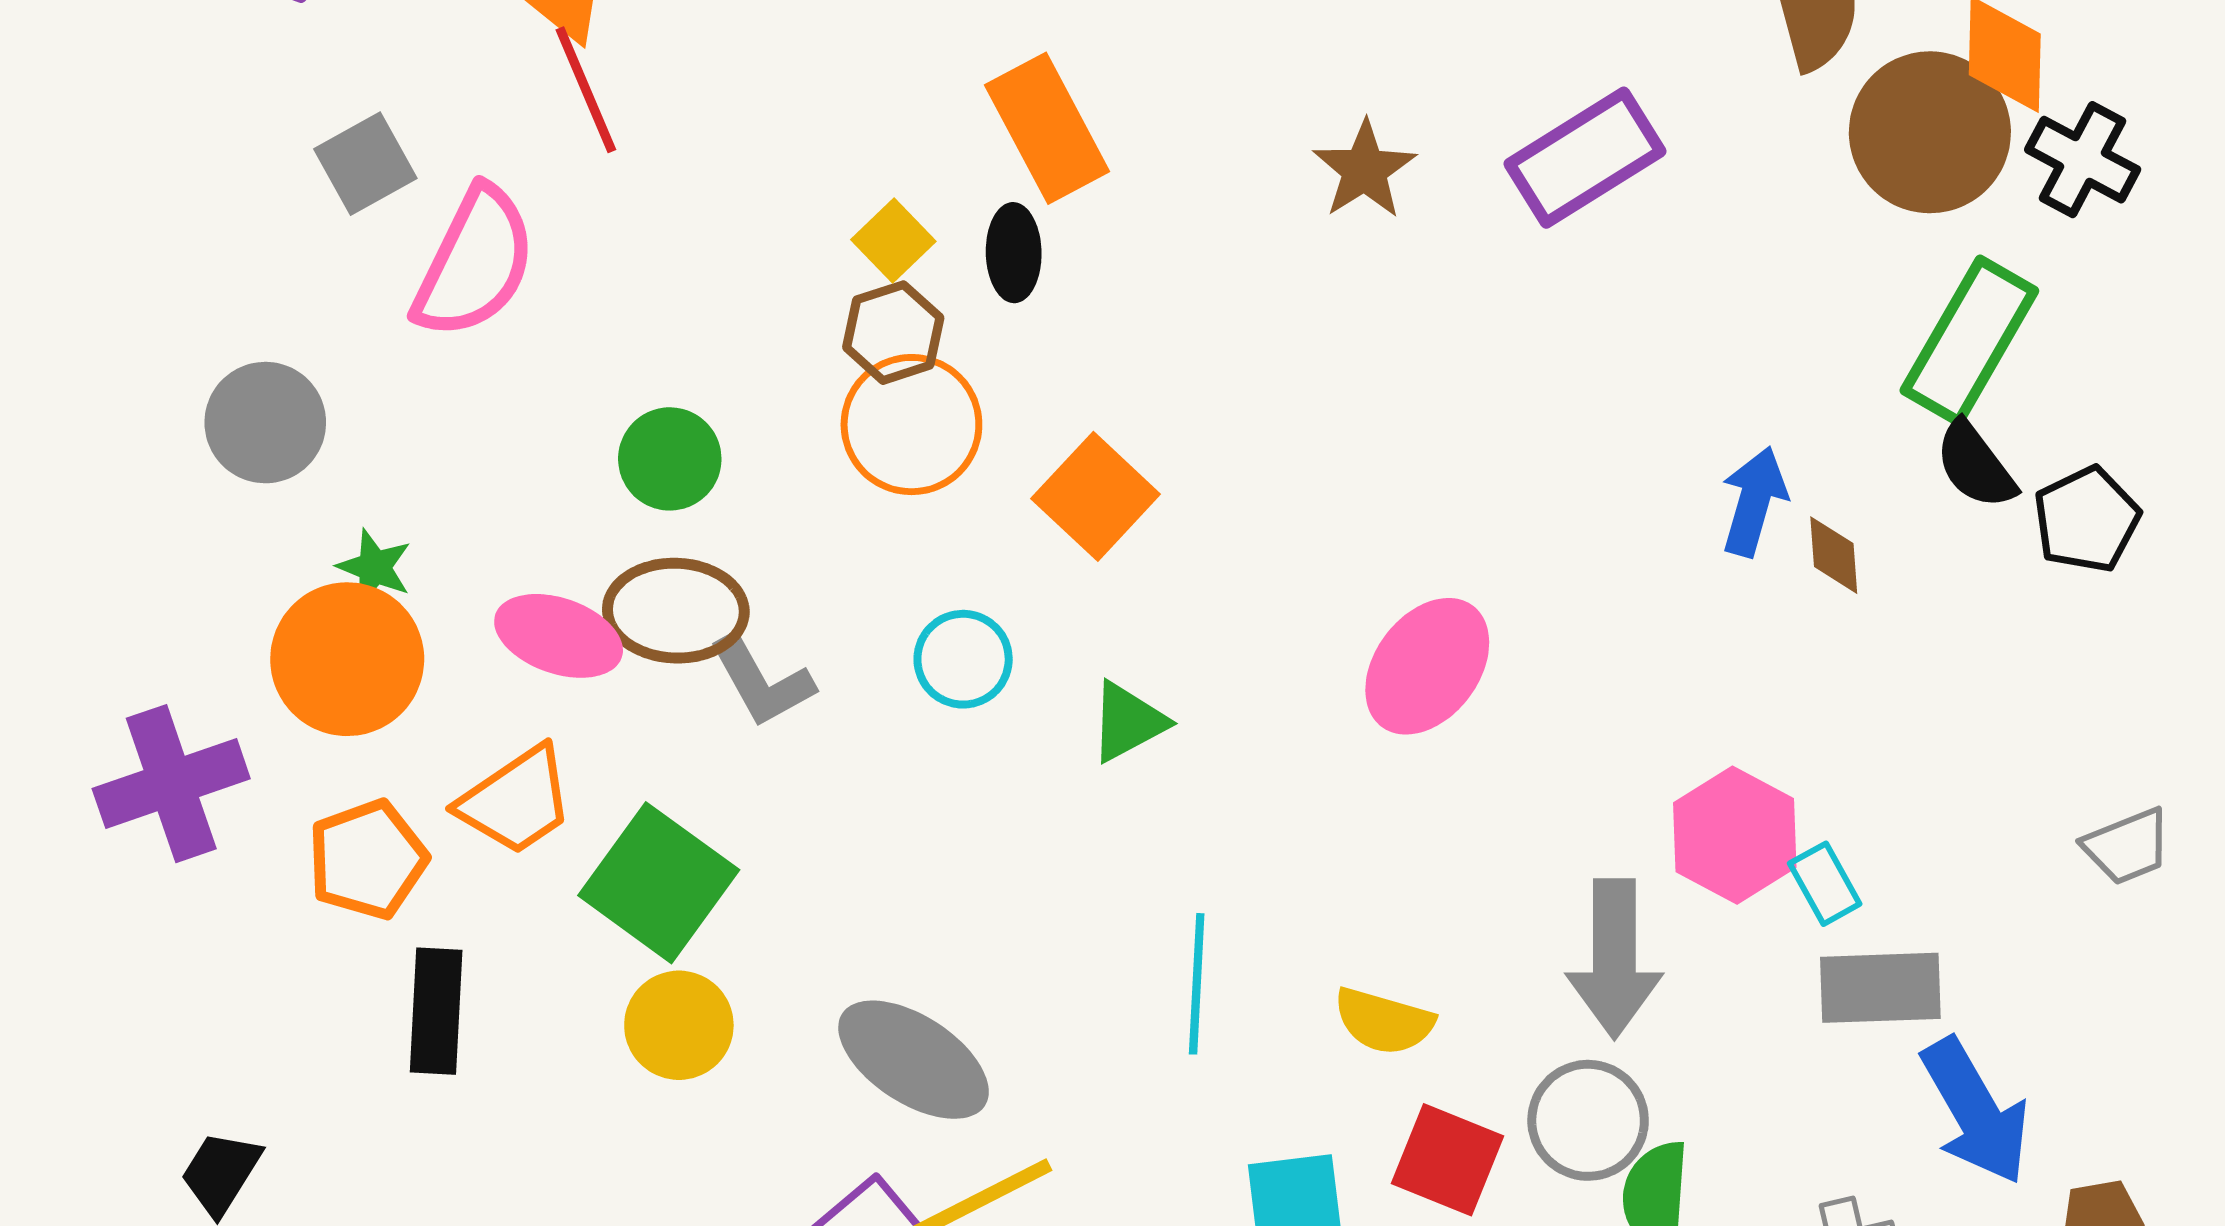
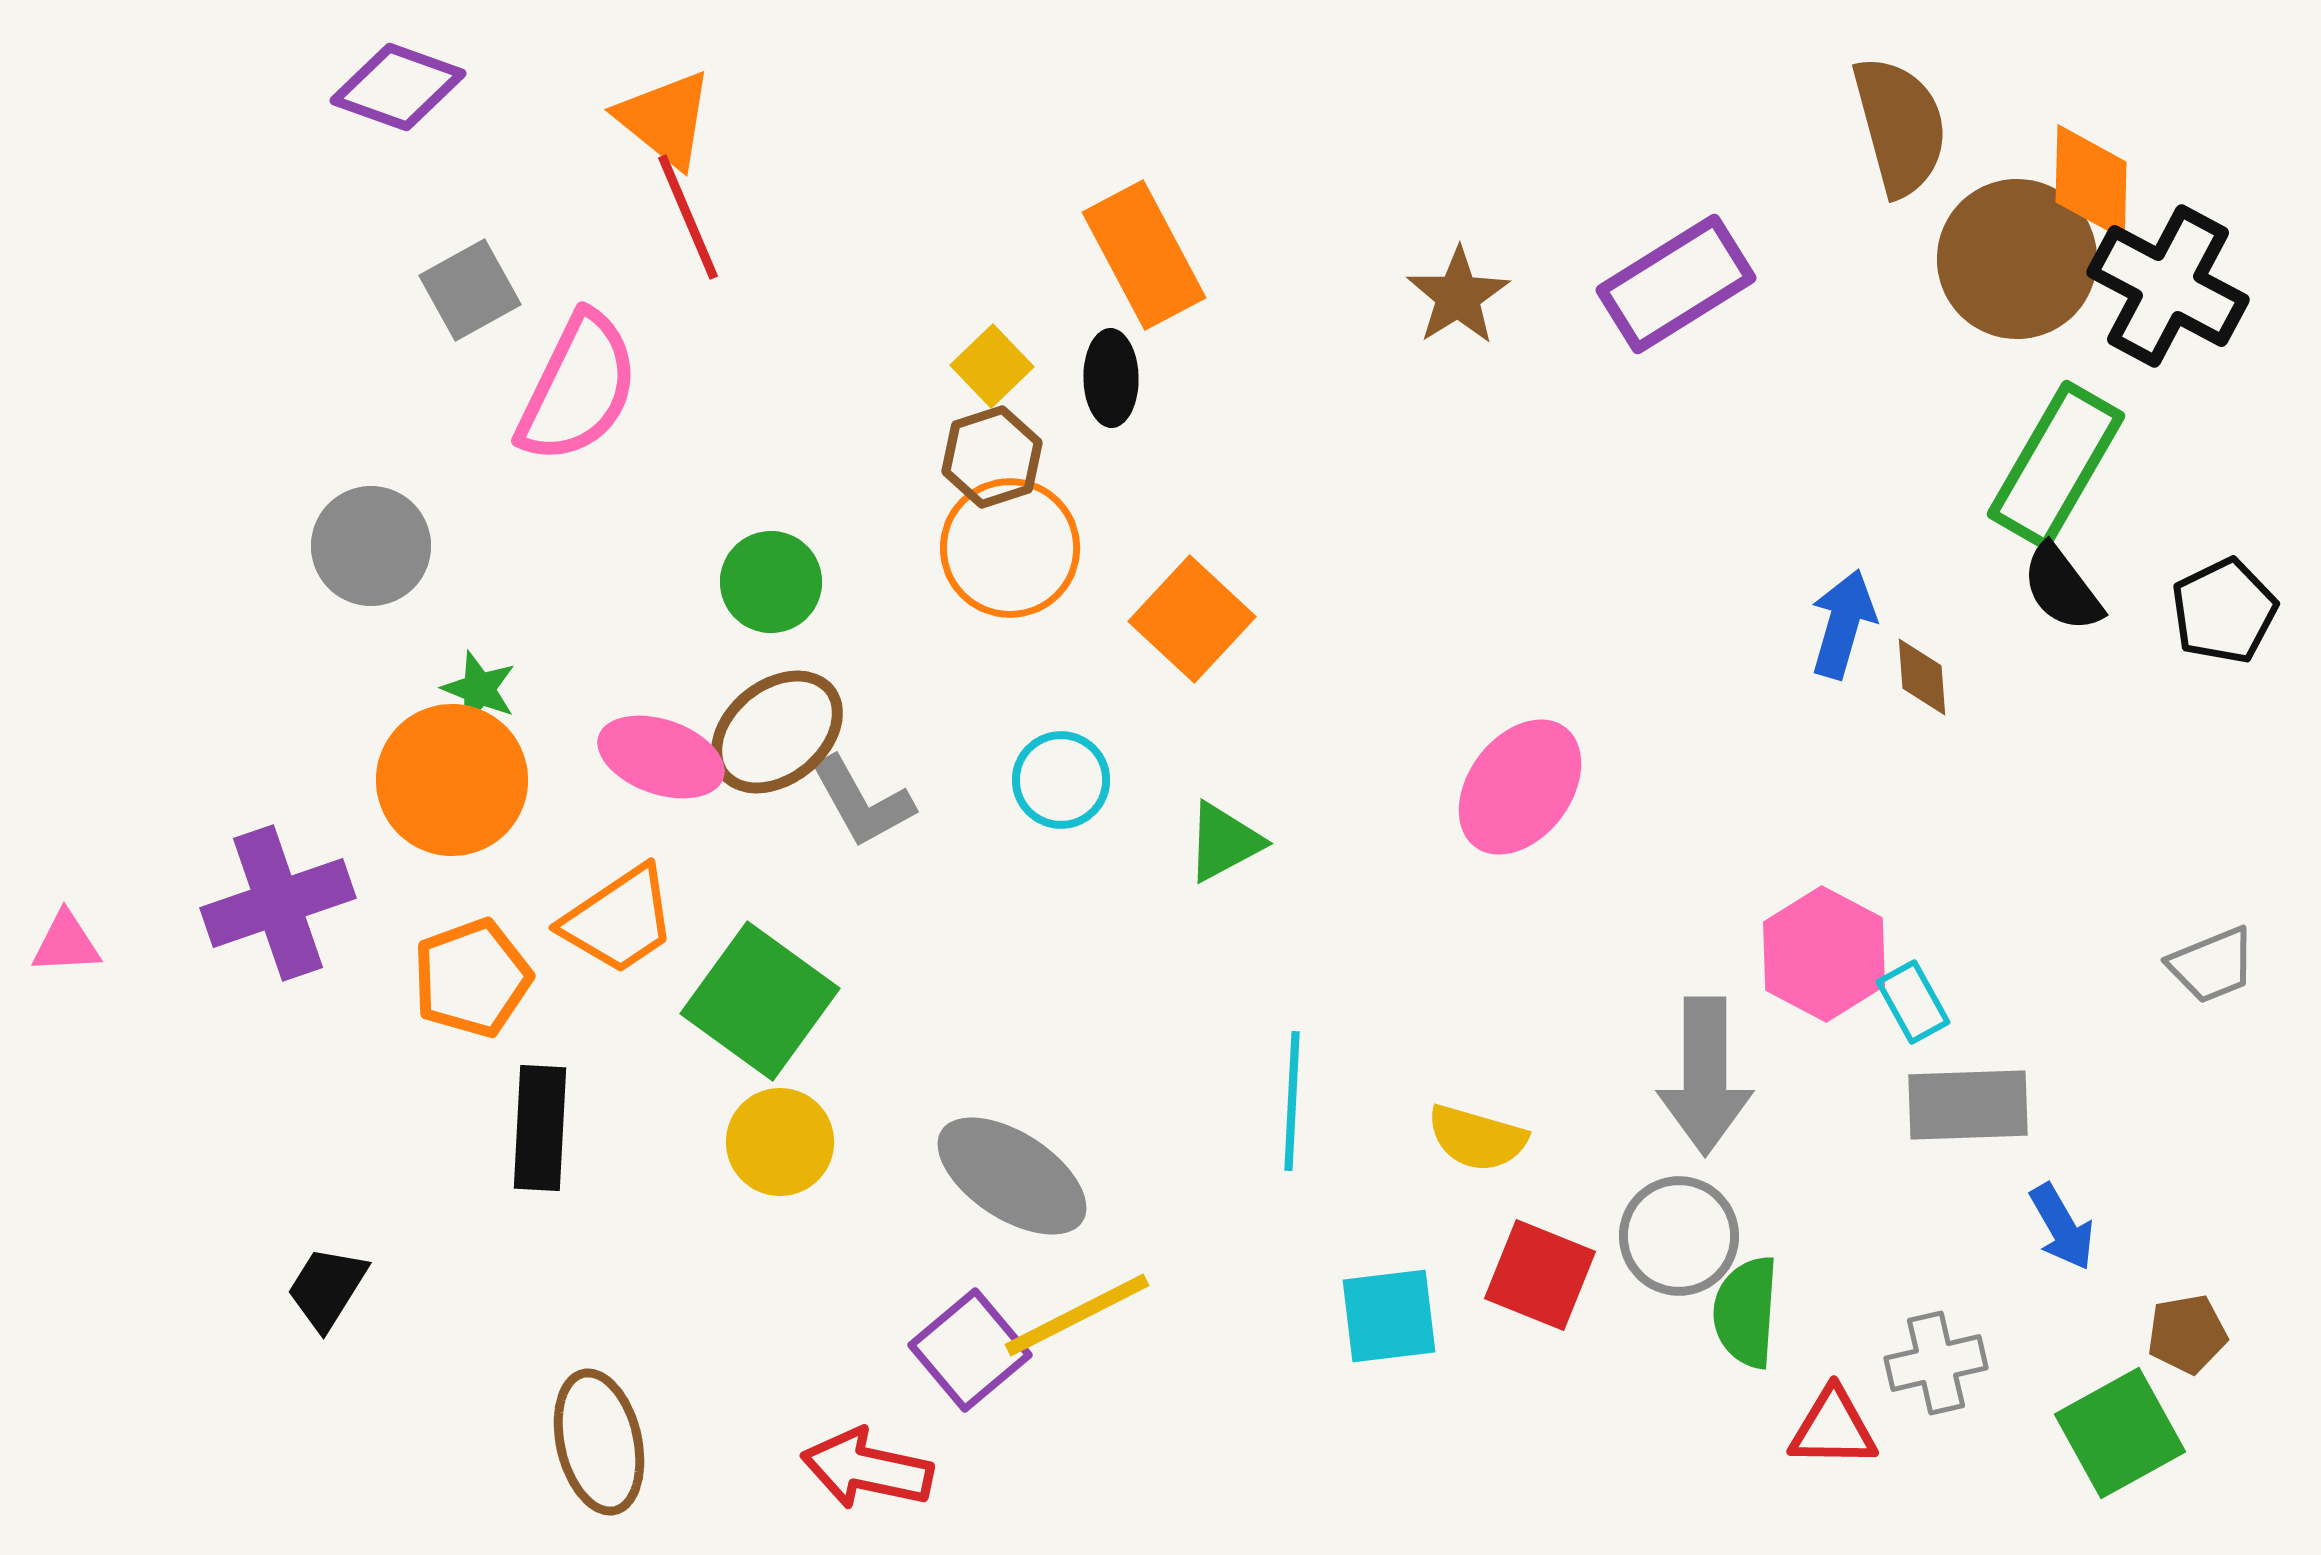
black cross: (2083, 160) -> (2168, 286), size x1.4
black pentagon: (2087, 520) -> (2224, 611), moved
brown ellipse: (676, 611) -> (777, 732), turned -41
blue arrow: (1975, 1111) -> (2062, 1227), size x0.6

